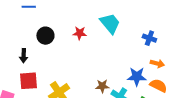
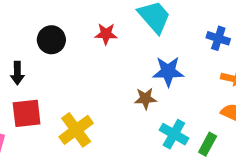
blue star: (137, 77) -> (168, 71), moved
brown star: (102, 86) -> (145, 99), moved

